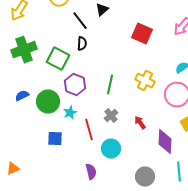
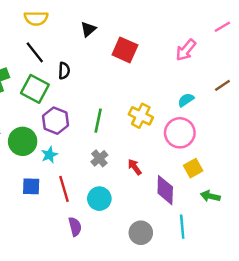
black line: (80, 21) -> (35, 52), moved
red square: (142, 34) -> (125, 50), moved
red line: (89, 130) -> (64, 189), moved

